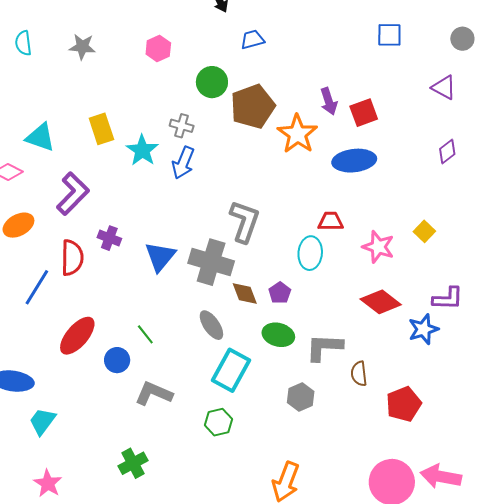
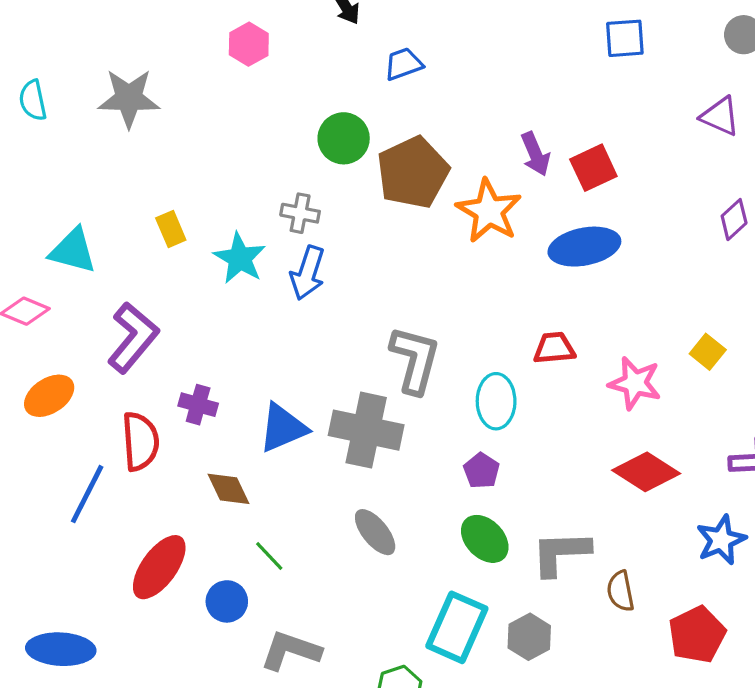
gray star: (82, 47) -> (129, 98), size x1.4
pink hexagon: (158, 49) -> (249, 44), moved
yellow rectangle: (101, 129) -> (171, 229), size x0.7
cyan ellipse: (310, 253) -> (496, 401), moved
blue triangle: (160, 257) -> (283, 428), turned 32
brown diamond: (245, 293) -> (229, 489), moved
blue star: (423, 329) -> (721, 540), moved
green ellipse: (278, 335) -> (485, 539), turned 36
cyan rectangle: (231, 370) -> (457, 627), moved

